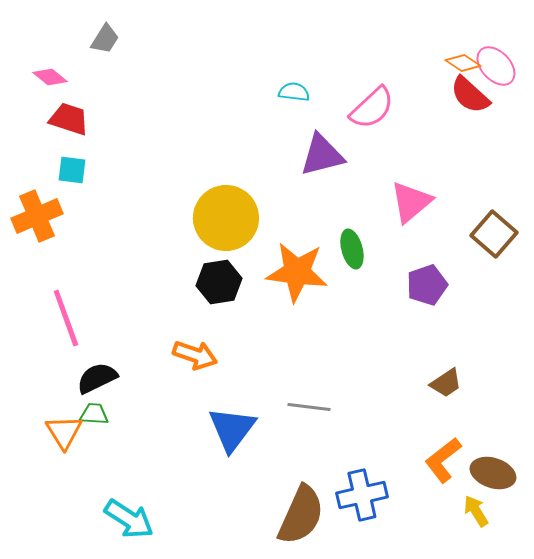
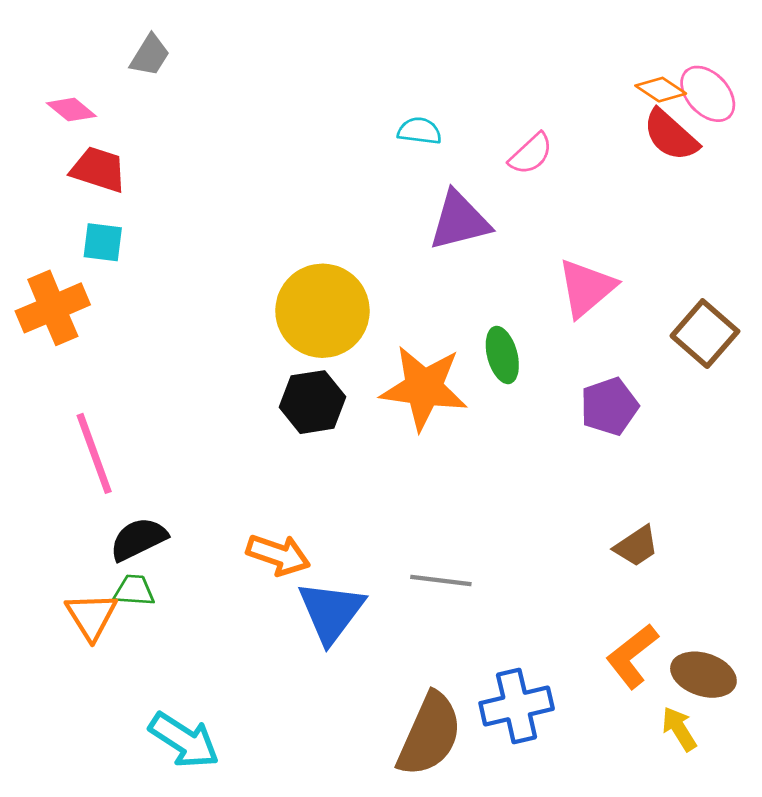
pink semicircle: (372, 108) -> (531, 154), size x0.7
orange arrow: (195, 355) -> (278, 555), moved

